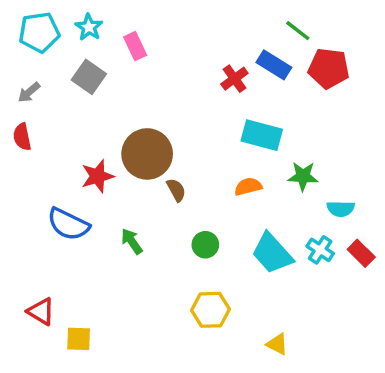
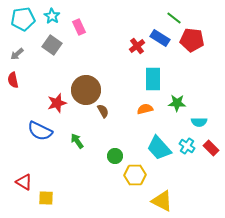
cyan rectangle: (262, 135) -> (153, 79), turned 75
green circle: (205, 245) -> (115, 156), moved
yellow hexagon: (210, 310) -> (135, 175), moved
yellow triangle: (277, 344) -> (162, 201), size x1.6

